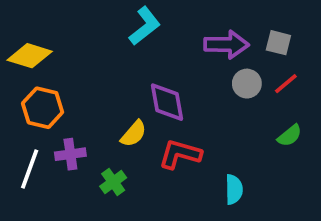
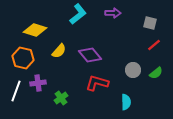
purple arrow: (226, 45) -> (113, 13), moved, size x0.7
yellow diamond: (30, 56) -> (35, 30), moved
gray circle: (247, 84) -> (133, 70), moved
purple diamond: (167, 102) -> (90, 55), turned -30
yellow semicircle: (134, 134) -> (59, 51), moved

